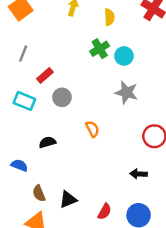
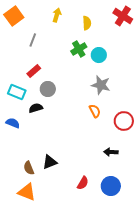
gray line: (23, 54) -> (33, 40), moved
orange semicircle: (92, 129) -> (95, 111), moved
black semicircle: (47, 142) -> (36, 108), moved
blue semicircle: (19, 165) -> (13, 123), moved
black triangle: (68, 199) -> (50, 162), moved

